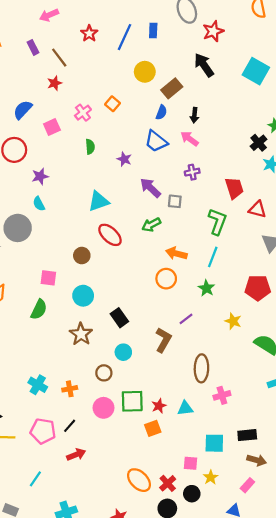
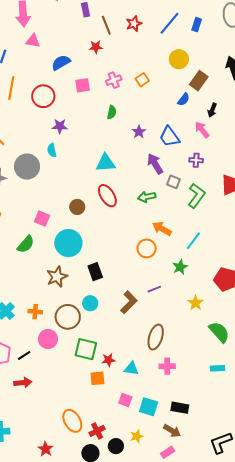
red star: (89, 33) -> (134, 24), moved
brown rectangle: (172, 88) -> (199, 81), turned -30
blue trapezoid: (156, 141) -> (170, 137), moved
green L-shape: (217, 222) -> (197, 196), moved
cyan circle: (83, 296) -> (68, 243), size x1.4
brown circle: (104, 373) -> (68, 317), size x1.6
orange cross: (70, 389) -> (35, 312), moved
pink circle: (104, 408) -> (48, 339), moved
brown arrow: (257, 460) -> (172, 431), moved
pink square: (190, 463) -> (125, 400), moved

